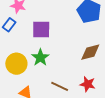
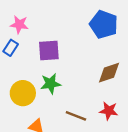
green star: (40, 57) -> (51, 84), turned 30

